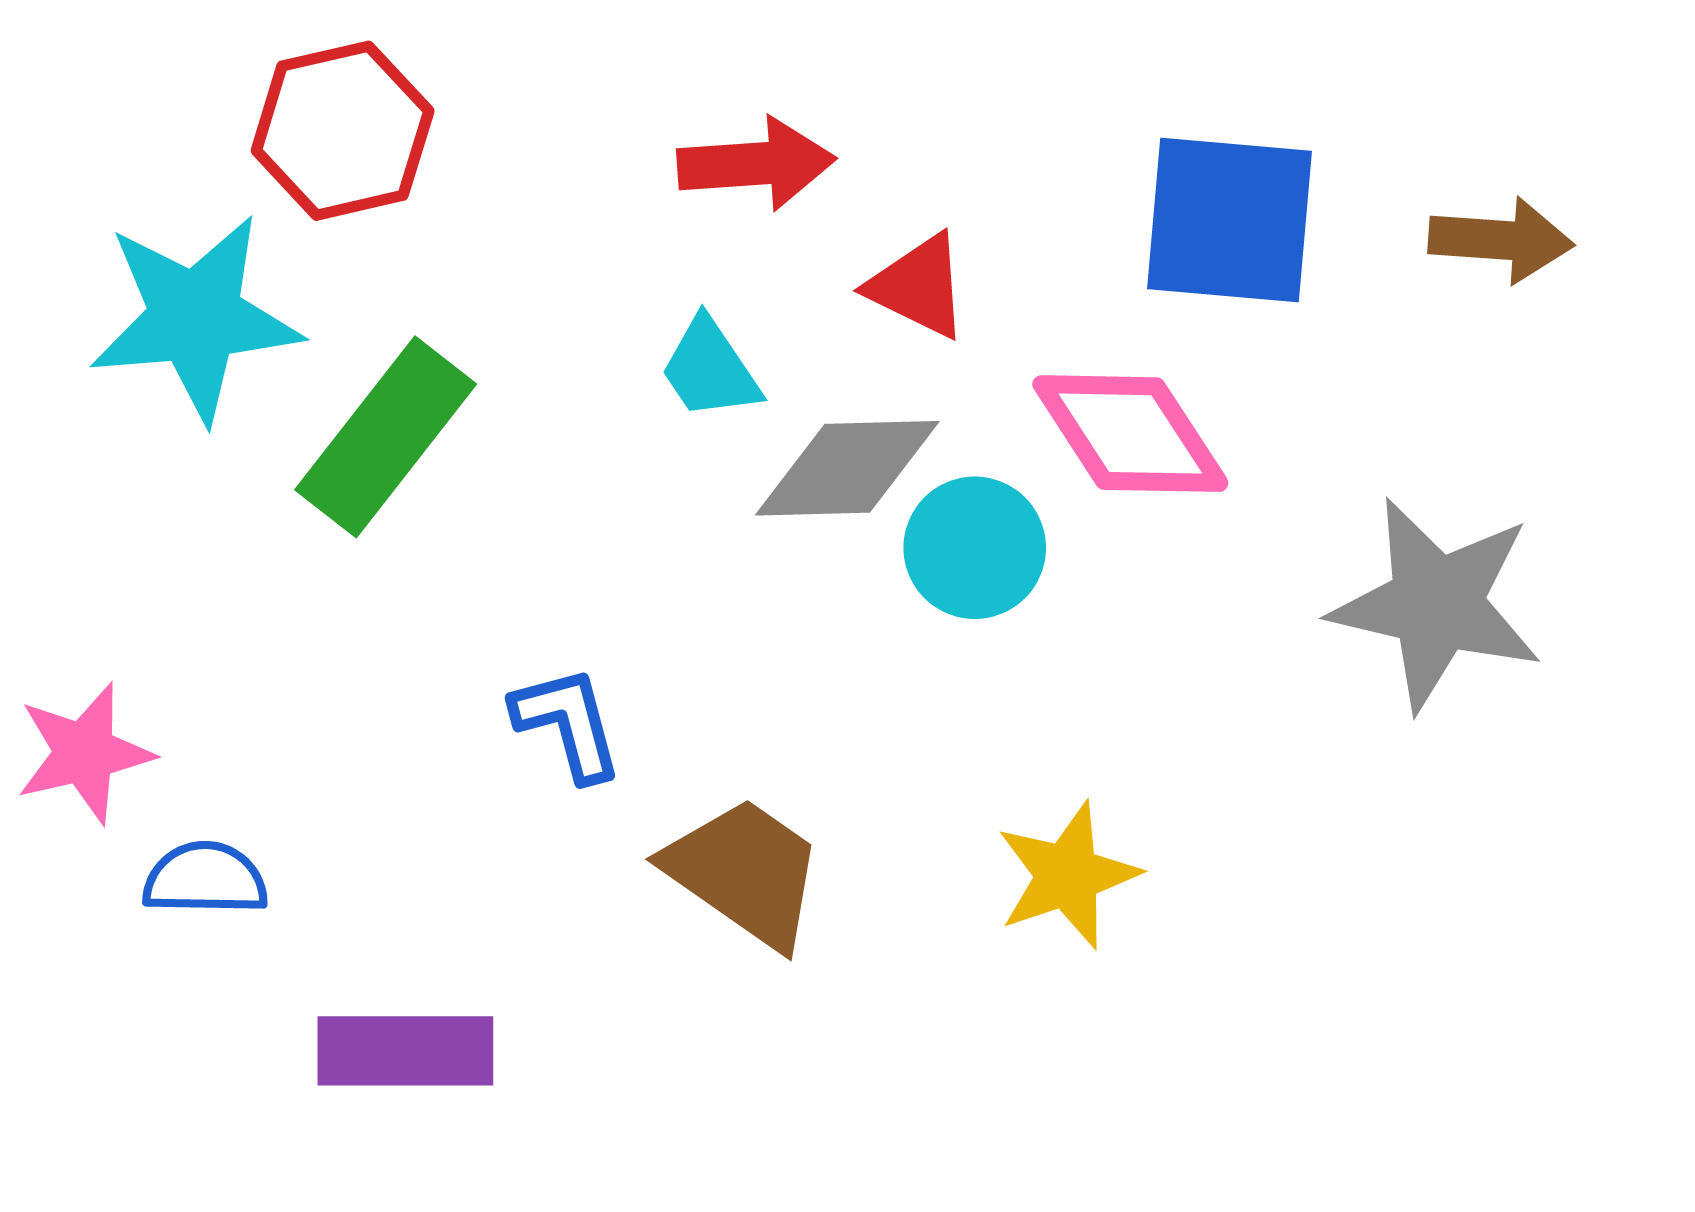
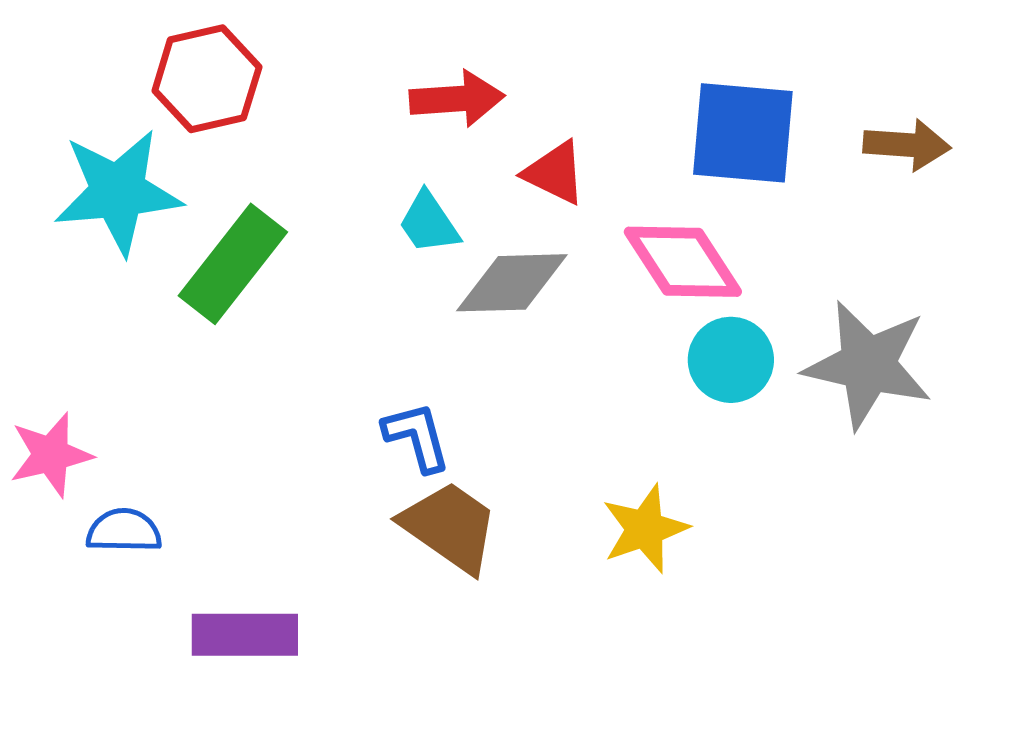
cyan circle: (975, 548) -> (731, 360), moved
blue L-shape: (568, 723) -> (417, 437), moved

